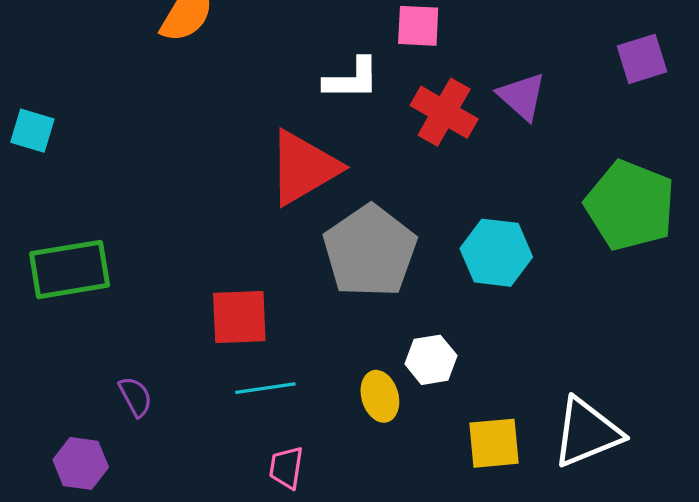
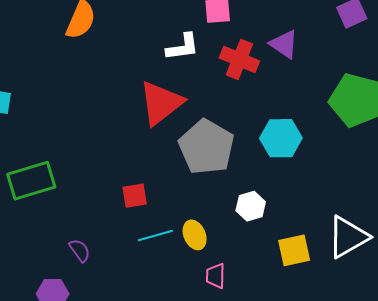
red square: (239, 317) -> (135, 196), size x0.7
yellow ellipse: (380, 396) -> (195, 235), moved
pink trapezoid: (286, 468) -> (216, 276), moved

